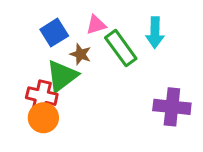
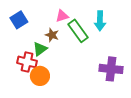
blue square: (54, 33) -> (19, 20), moved
green triangle: (62, 76) -> (40, 49), size x0.7
orange circle: (43, 118) -> (40, 76), moved

